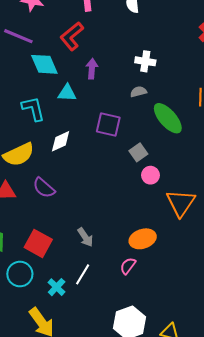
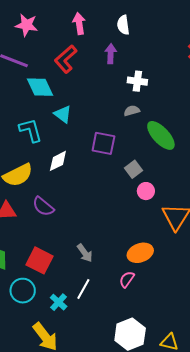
purple arrow: (92, 69) -> (111, 54), moved
cyan triangle: (67, 93) -> (63, 114), turned 36

